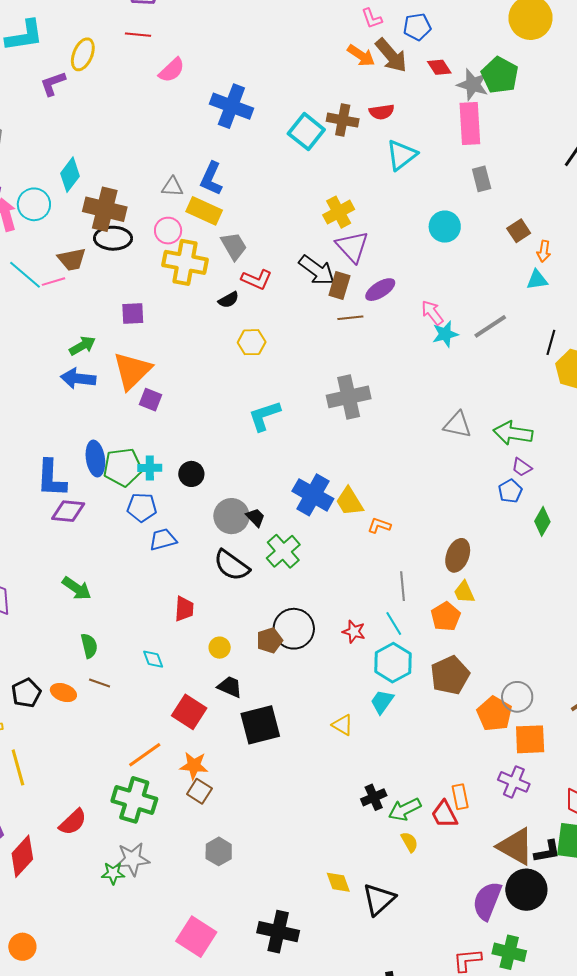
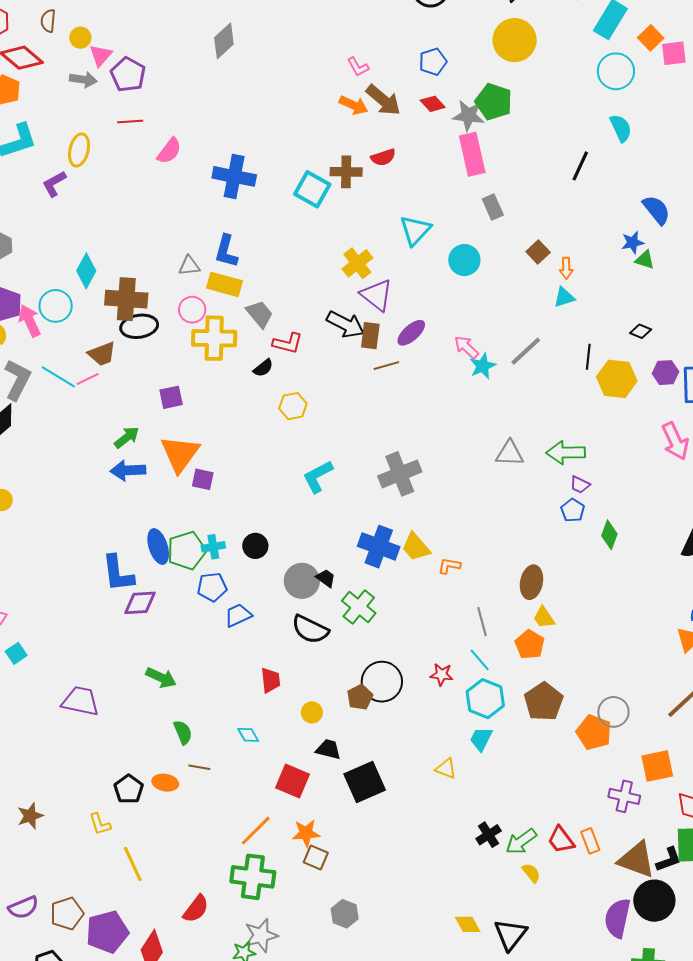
blue pentagon: (417, 27) -> (433, 62), moved
cyan triangle: (402, 155) -> (415, 230), moved
gray cross: (349, 397) -> (400, 474), moved
orange square: (530, 739) -> (657, 766), moved
orange rectangle: (460, 797) -> (590, 841), moved

